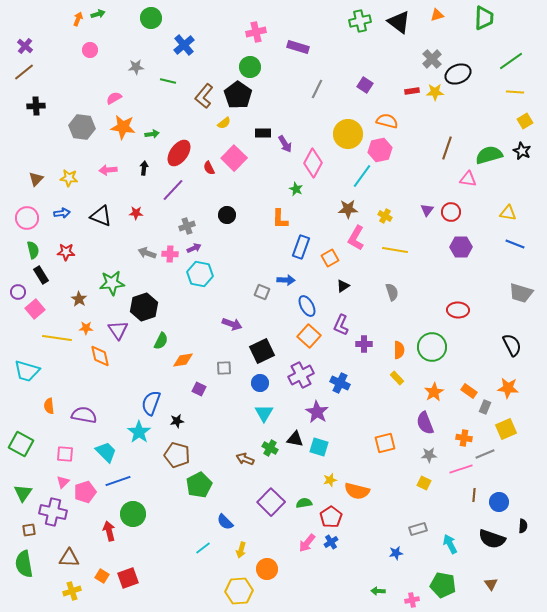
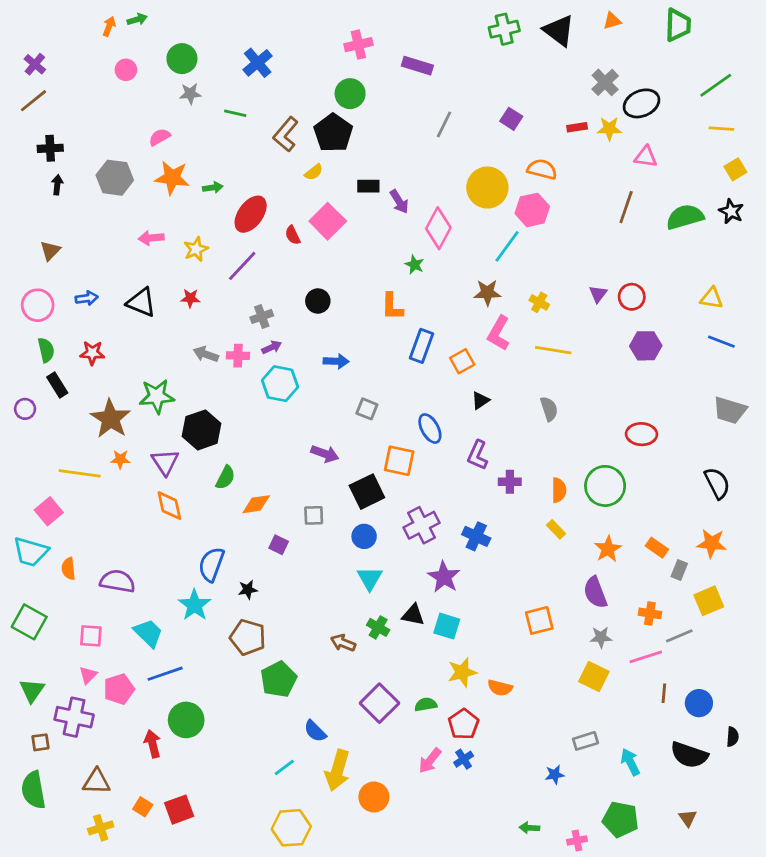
green circle: (151, 18) -> (182, 59), moved
black arrow: (144, 168) -> (57, 185), moved
yellow star: (69, 178) -> (196, 249), moved, turned -30
pink triangle: (468, 179) -> (646, 157), moved
blue arrow: (286, 280) -> (336, 361), moved
brown star: (79, 299) -> (110, 419), size x1.8
pink square: (35, 309) -> (49, 511), moved
orange square: (309, 336) -> (399, 461), moved, turned -30
orange diamond: (100, 356) -> (169, 506), moved
cyan trapezoid: (27, 371) -> (31, 552), moved
yellow star: (330, 480) -> (462, 672), size x1.5
yellow square: (424, 483) -> (594, 676), size x1.5
orange semicircle: (357, 491) -> (500, 688), size x0.7
yellow arrow: (241, 550) -> (337, 770), size x1.8
yellow hexagon: (239, 591) -> (291, 828), moved

